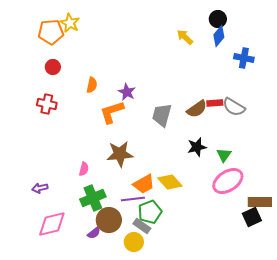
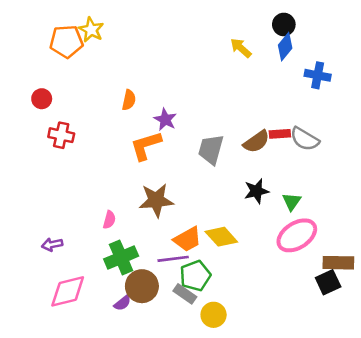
red circle: (53, 67) -> (42, 99), moved
orange semicircle: (92, 85) -> (129, 100), moved
yellow circle: (134, 242) -> (214, 315), moved

